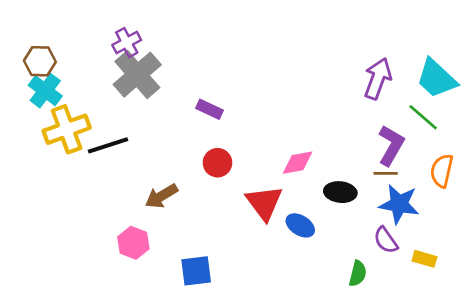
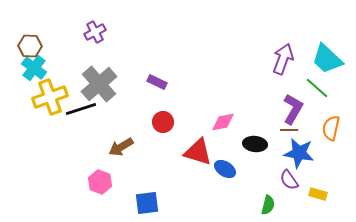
gray cross: (137, 75) -> (99, 84), moved
red triangle: (264, 203) -> (198, 152), turned -36

